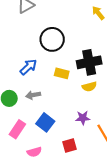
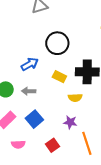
yellow semicircle: (89, 87) -> (75, 98), moved
red square: (70, 145) -> (52, 145), turned -32

